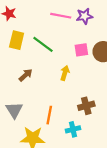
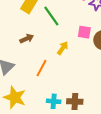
brown cross: (86, 106) -> (75, 101), moved
orange line: (49, 115) -> (41, 68), moved

